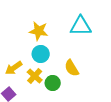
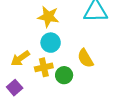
yellow cross: (35, 76) -> (44, 67), turned 35

